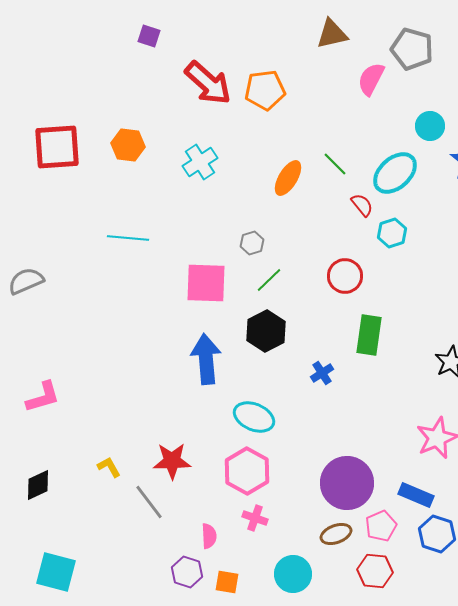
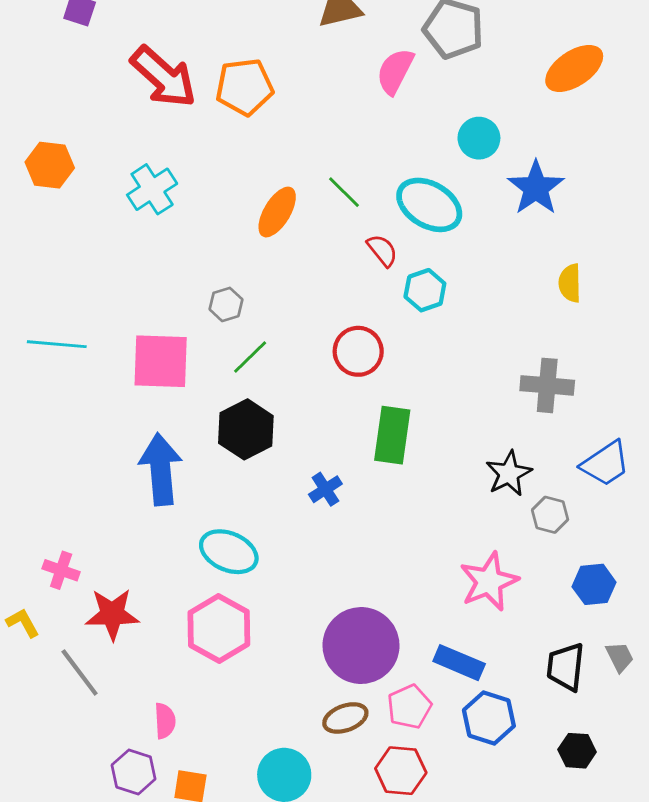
cyan ellipse: (395, 173) -> (429, 205), turned 72
cyan line: (128, 238) -> (57, 344), moved
pink cross: (255, 518) -> (61, 570), moved

